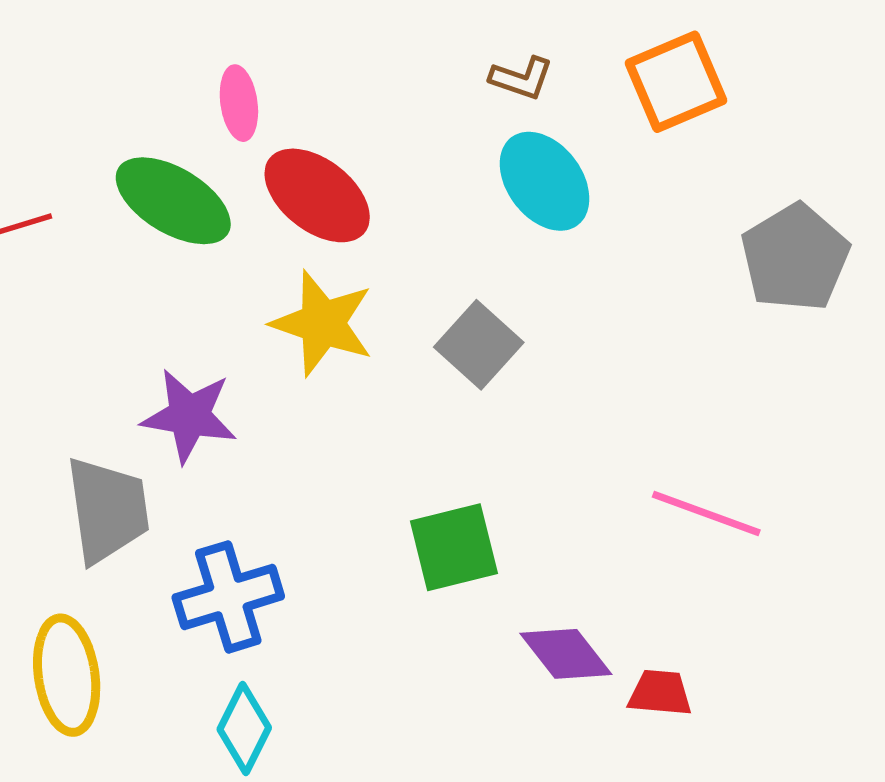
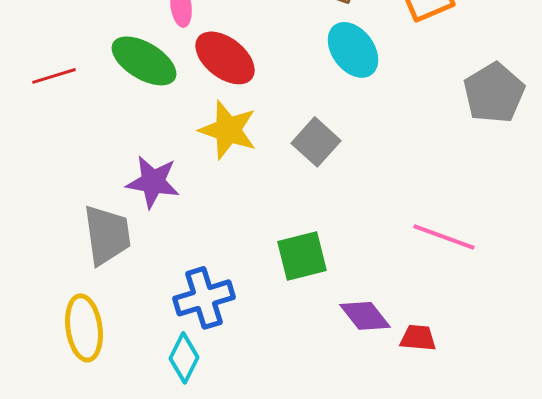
blue cross: (228, 597) -> (204, 298), moved

